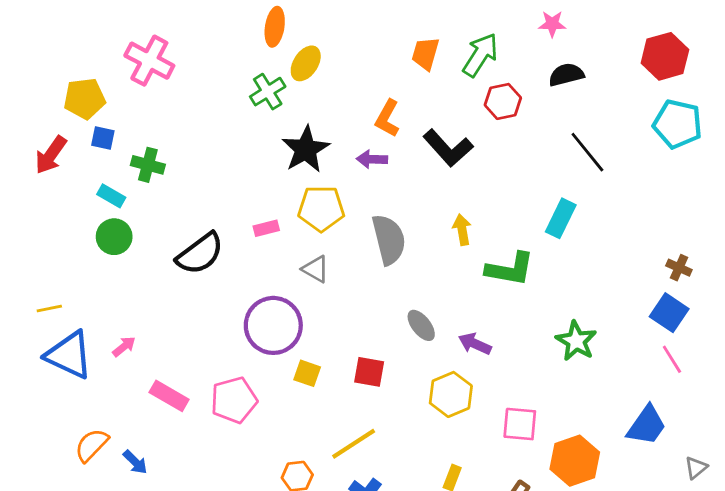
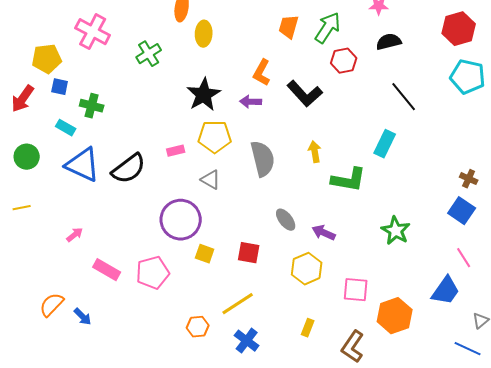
yellow ellipse: (306, 63) -> (204, 34), turned -30
green cross: (268, 92) -> (149, 54), moved
green circle: (114, 237) -> (27, 157), moved
blue triangle: (69, 355) -> (83, 165), moved
pink line: (672, 359) -> (464, 258), moved

